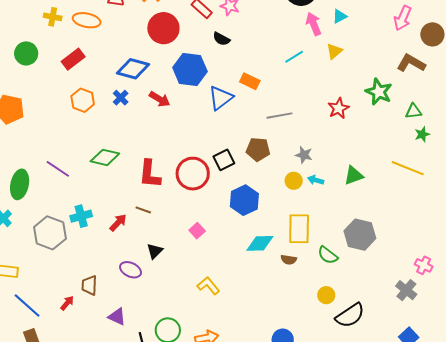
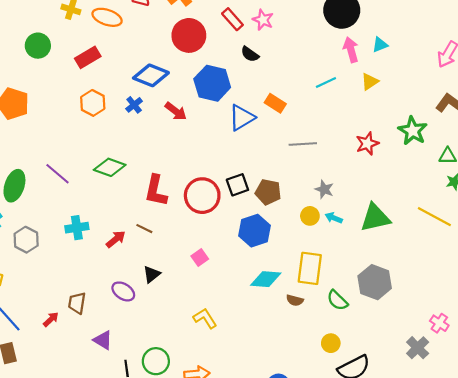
brown pentagon: (258, 149) -> (268, 192), moved
green triangle: (354, 175) -> (375, 218), size x1.4
gray hexagon: (50, 233) -> (26, 240), moved, size x0.7

